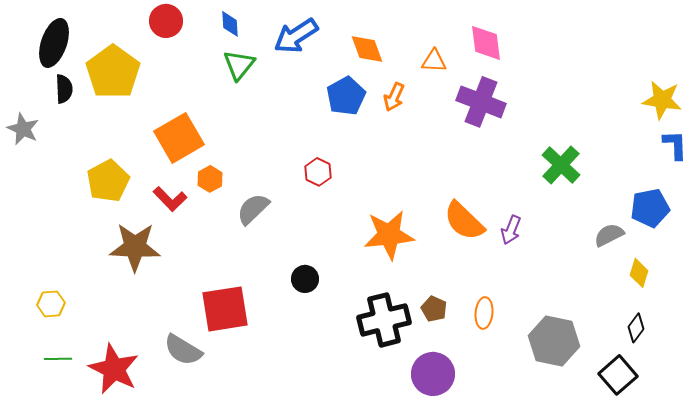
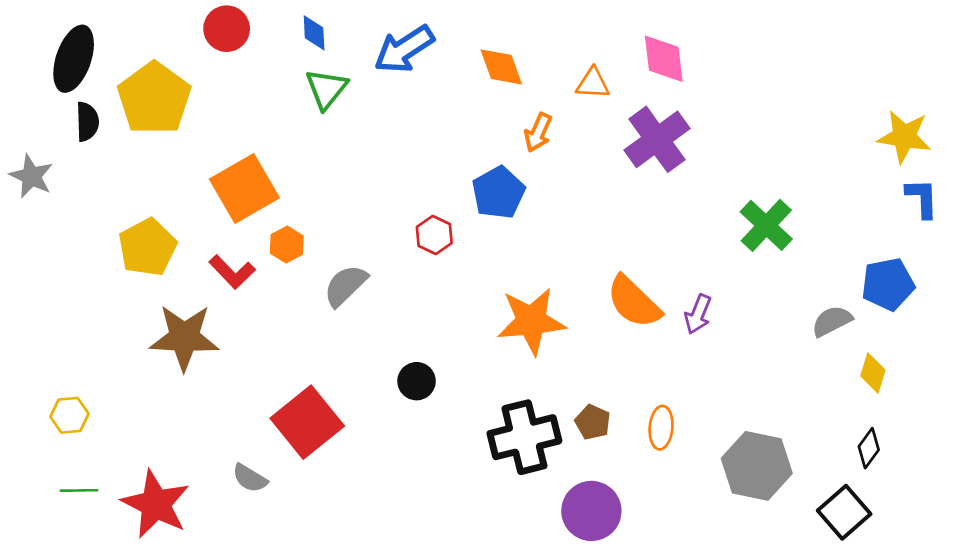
blue pentagon: (346, 96) -> (498, 193), moved
purple cross: (481, 102) -> (657, 139), turned 33
red square: (225, 309) -> (307, 422), turned -30
gray semicircle: (183, 350) -> (250, 478), size x0.7

